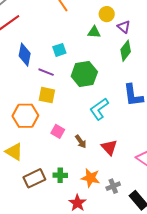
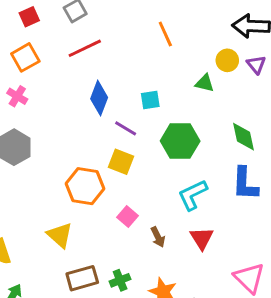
purple triangle: (124, 27) -> (256, 65), moved
green diamond: (126, 51) -> (244, 137), moved, turned -60
red triangle: (109, 147) -> (202, 238), moved
green cross: (60, 175) -> (120, 280), turned -32

